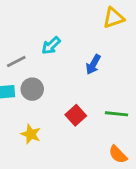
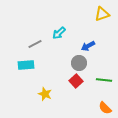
blue arrow: (93, 64) -> (88, 46), turned 32
gray circle: (32, 89) -> (79, 63), moved

